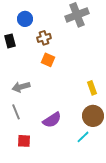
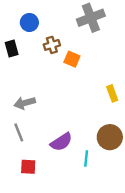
orange square: (48, 60) -> (72, 59), moved
yellow rectangle: (92, 88) -> (112, 93), moved
cyan line: (83, 137) -> (86, 158), moved, turned -40

